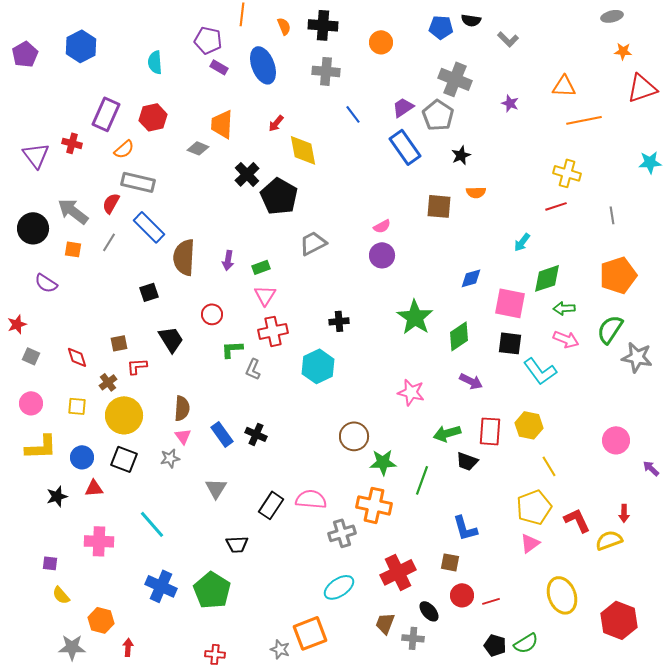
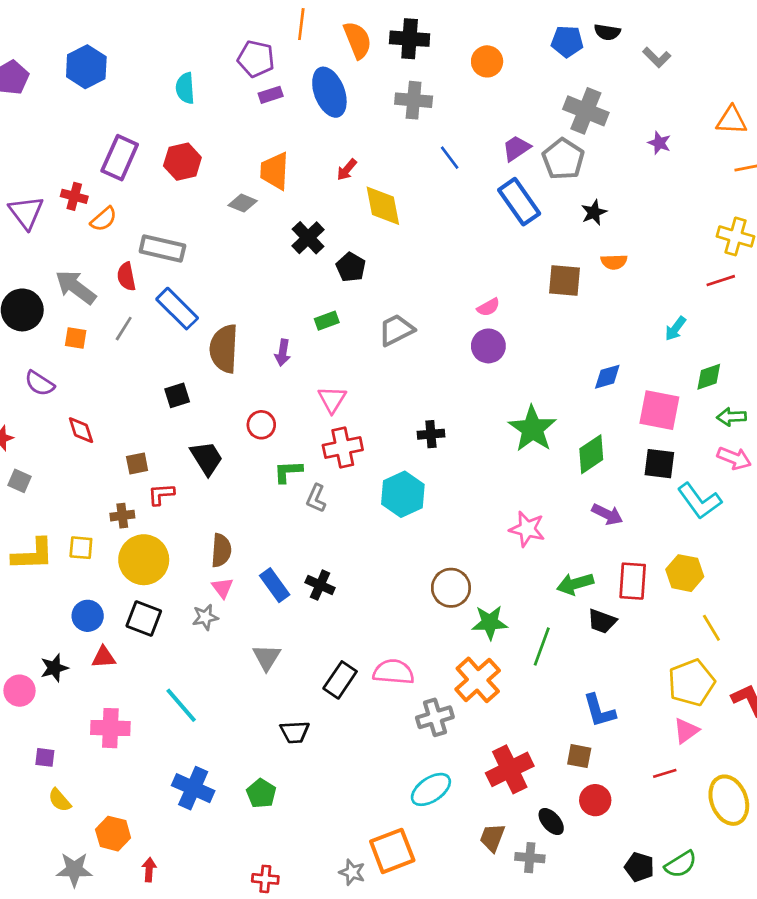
orange semicircle: (284, 26) -> (357, 40), size x1.6
purple rectangle: (219, 67) -> (271, 95), turned -48
orange semicircle: (124, 149) -> (104, 219), moved
black pentagon: (279, 196) -> (351, 267), size x0.6
red semicircle: (111, 203) -> (126, 277), turned -40
green rectangle: (261, 267) -> (327, 321), moved
green diamond: (547, 278) -> (709, 377), size x0.7
red diamond: (77, 357) -> (81, 430), moved
brown cross: (108, 382) -> (122, 516), turned 30
pink circle: (31, 403) -> (20, 691), moved
yellow L-shape: (41, 447) -> (33, 554), moved
orange cross: (374, 505) -> (478, 680), turned 36
green pentagon: (212, 590) -> (261, 793), size x0.6
red line: (491, 601) -> (665, 773), moved

